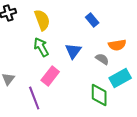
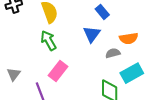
blue triangle: (73, 51) -> (92, 34), moved
gray semicircle: (102, 59) -> (113, 53), turned -48

